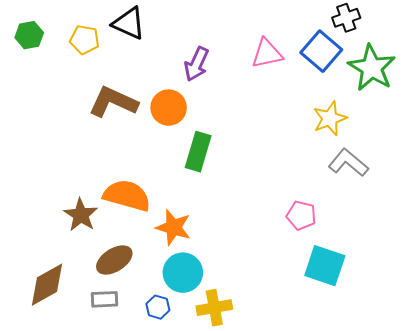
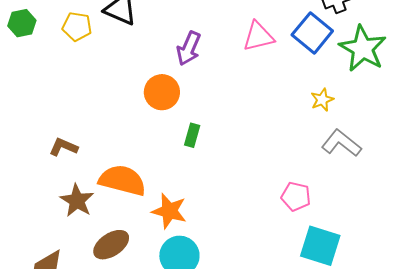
brown L-shape: (113, 102) -> (63, 147), moved, size x0.6
yellow star: (330, 119) -> (322, 100), size x0.7
green rectangle: (198, 152) -> (192, 135), size x0.6

